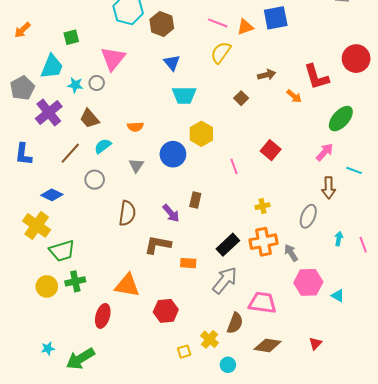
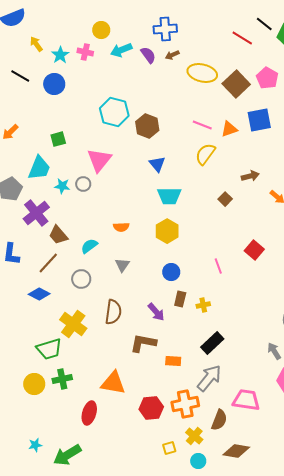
brown trapezoid: (90, 119) -> (58, 235), moved
yellow hexagon: (201, 134) -> (167, 231), moved
brown line: (70, 153) -> (48, 263), moved
blue circle: (173, 154) -> (171, 272), moved, size x0.7
yellow cross: (262, 206) -> (203, 305), moved
yellow cross: (37, 225) -> (73, 324), moved
orange cross: (264, 242) -> (185, 404), moved
brown diamond: (268, 345) -> (236, 451), moved
cyan circle: (228, 365) -> (198, 461), moved

